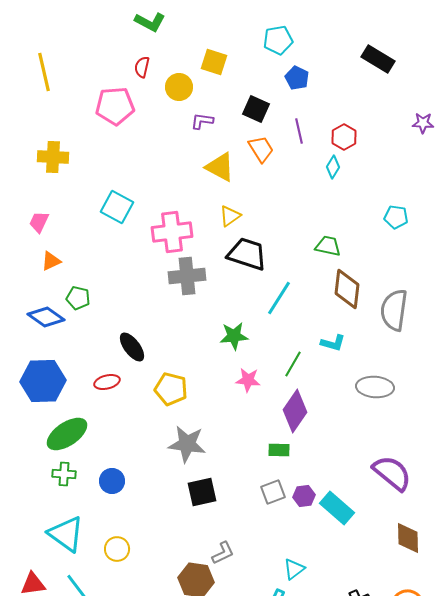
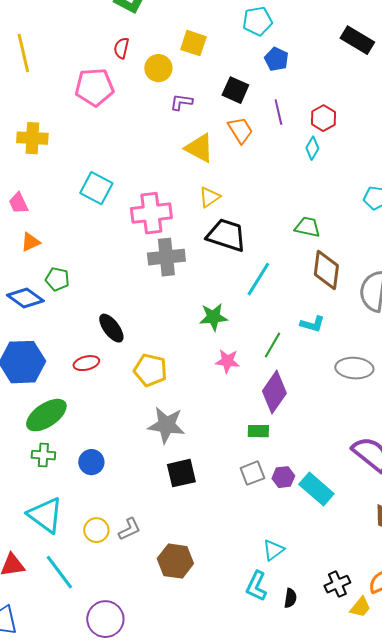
pink trapezoid: (39, 222) -> (18, 203), turned -50
gray L-shape: (223, 553) -> (129, 529), moved

